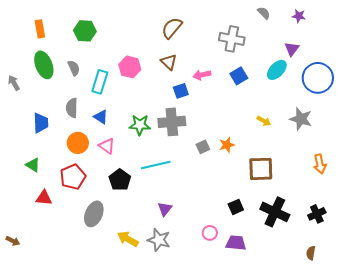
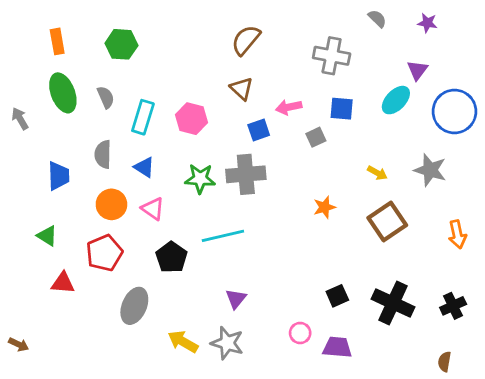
pink hexagon: (130, 67) -> (192, 119), moved
blue square: (239, 76) -> (342, 109), turned 36
gray square: (203, 147) -> (316, 137), moved
brown square: (261, 169) -> (387, 222), moved, turned -32

